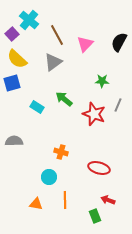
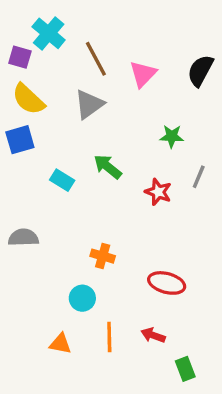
purple square: (12, 34) -> (20, 57), turned -32
red star: (94, 114) -> (158, 192), size x0.7
red arrow: (108, 200) -> (153, 335), moved
green rectangle: (95, 216) -> (185, 369), moved

